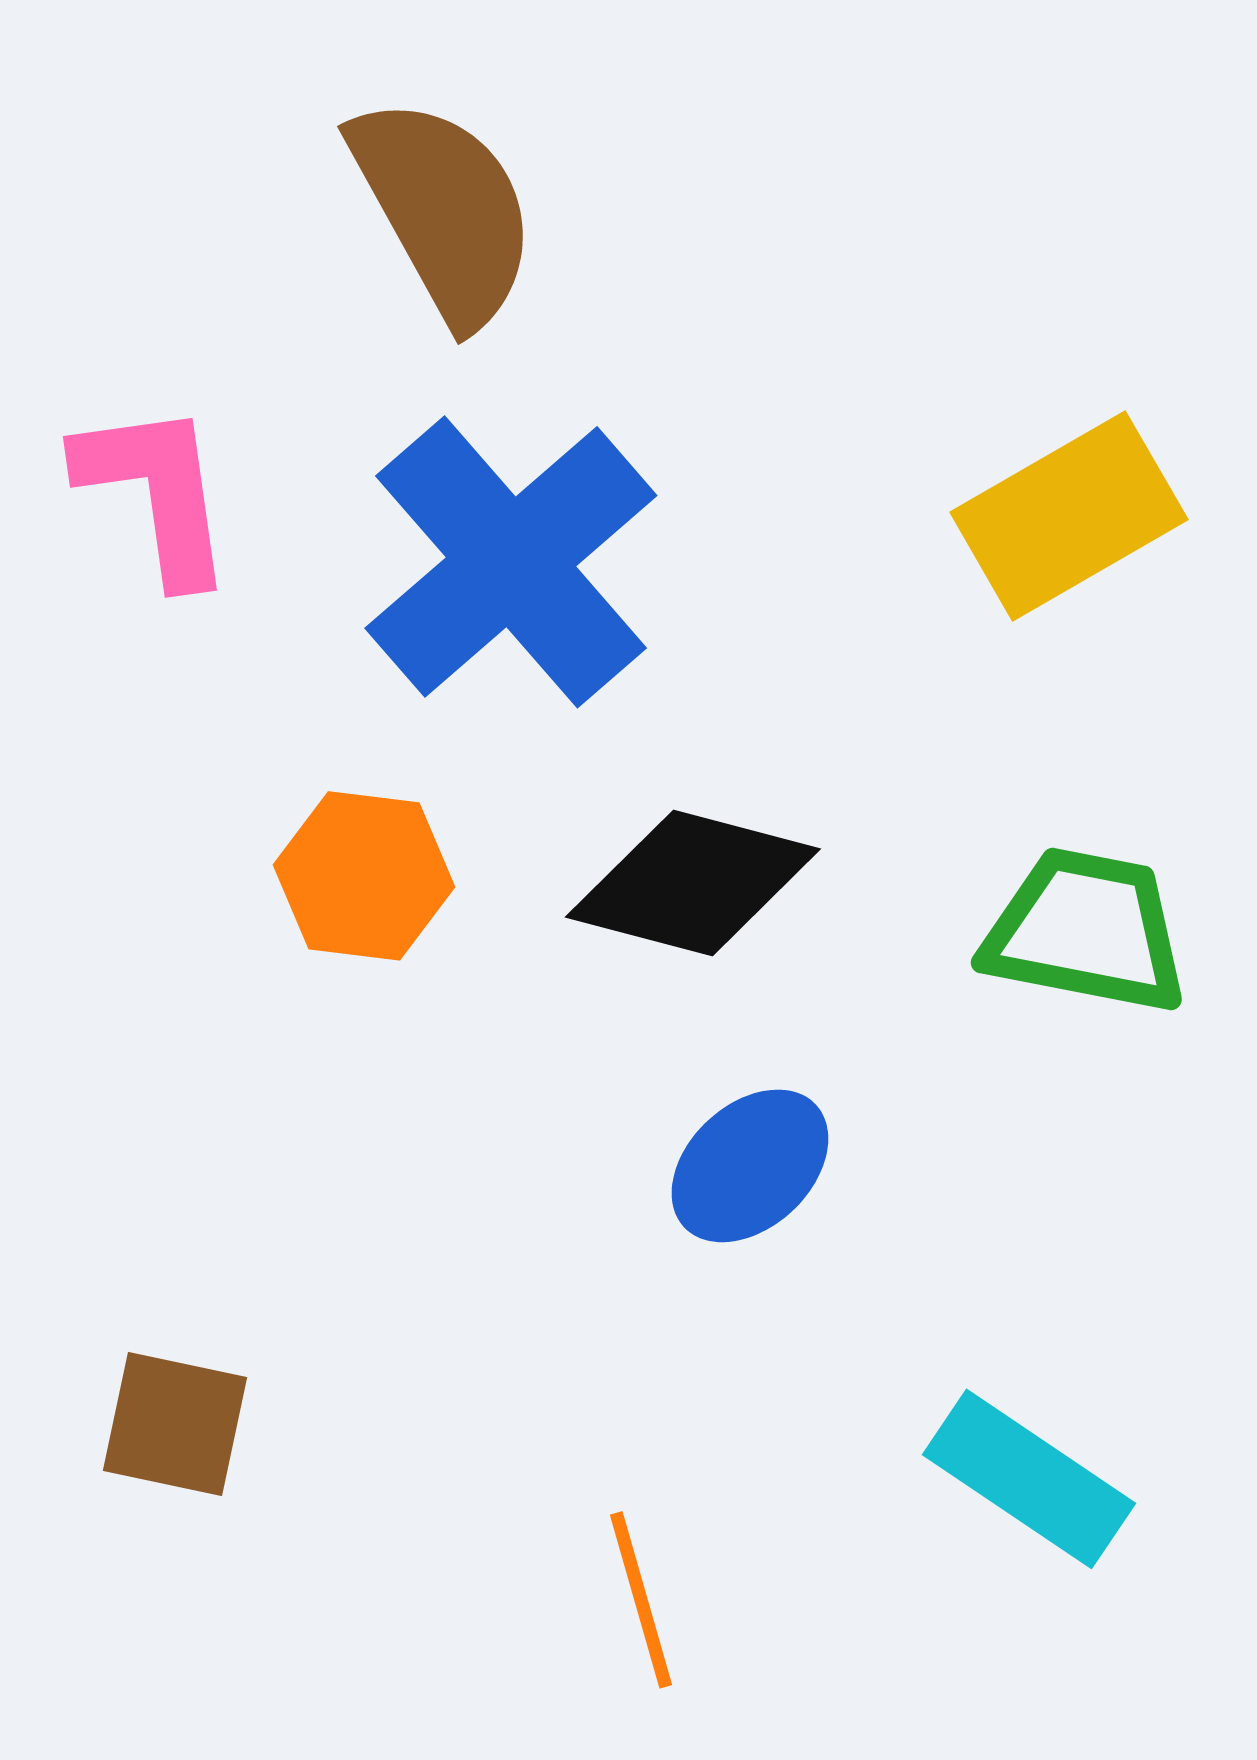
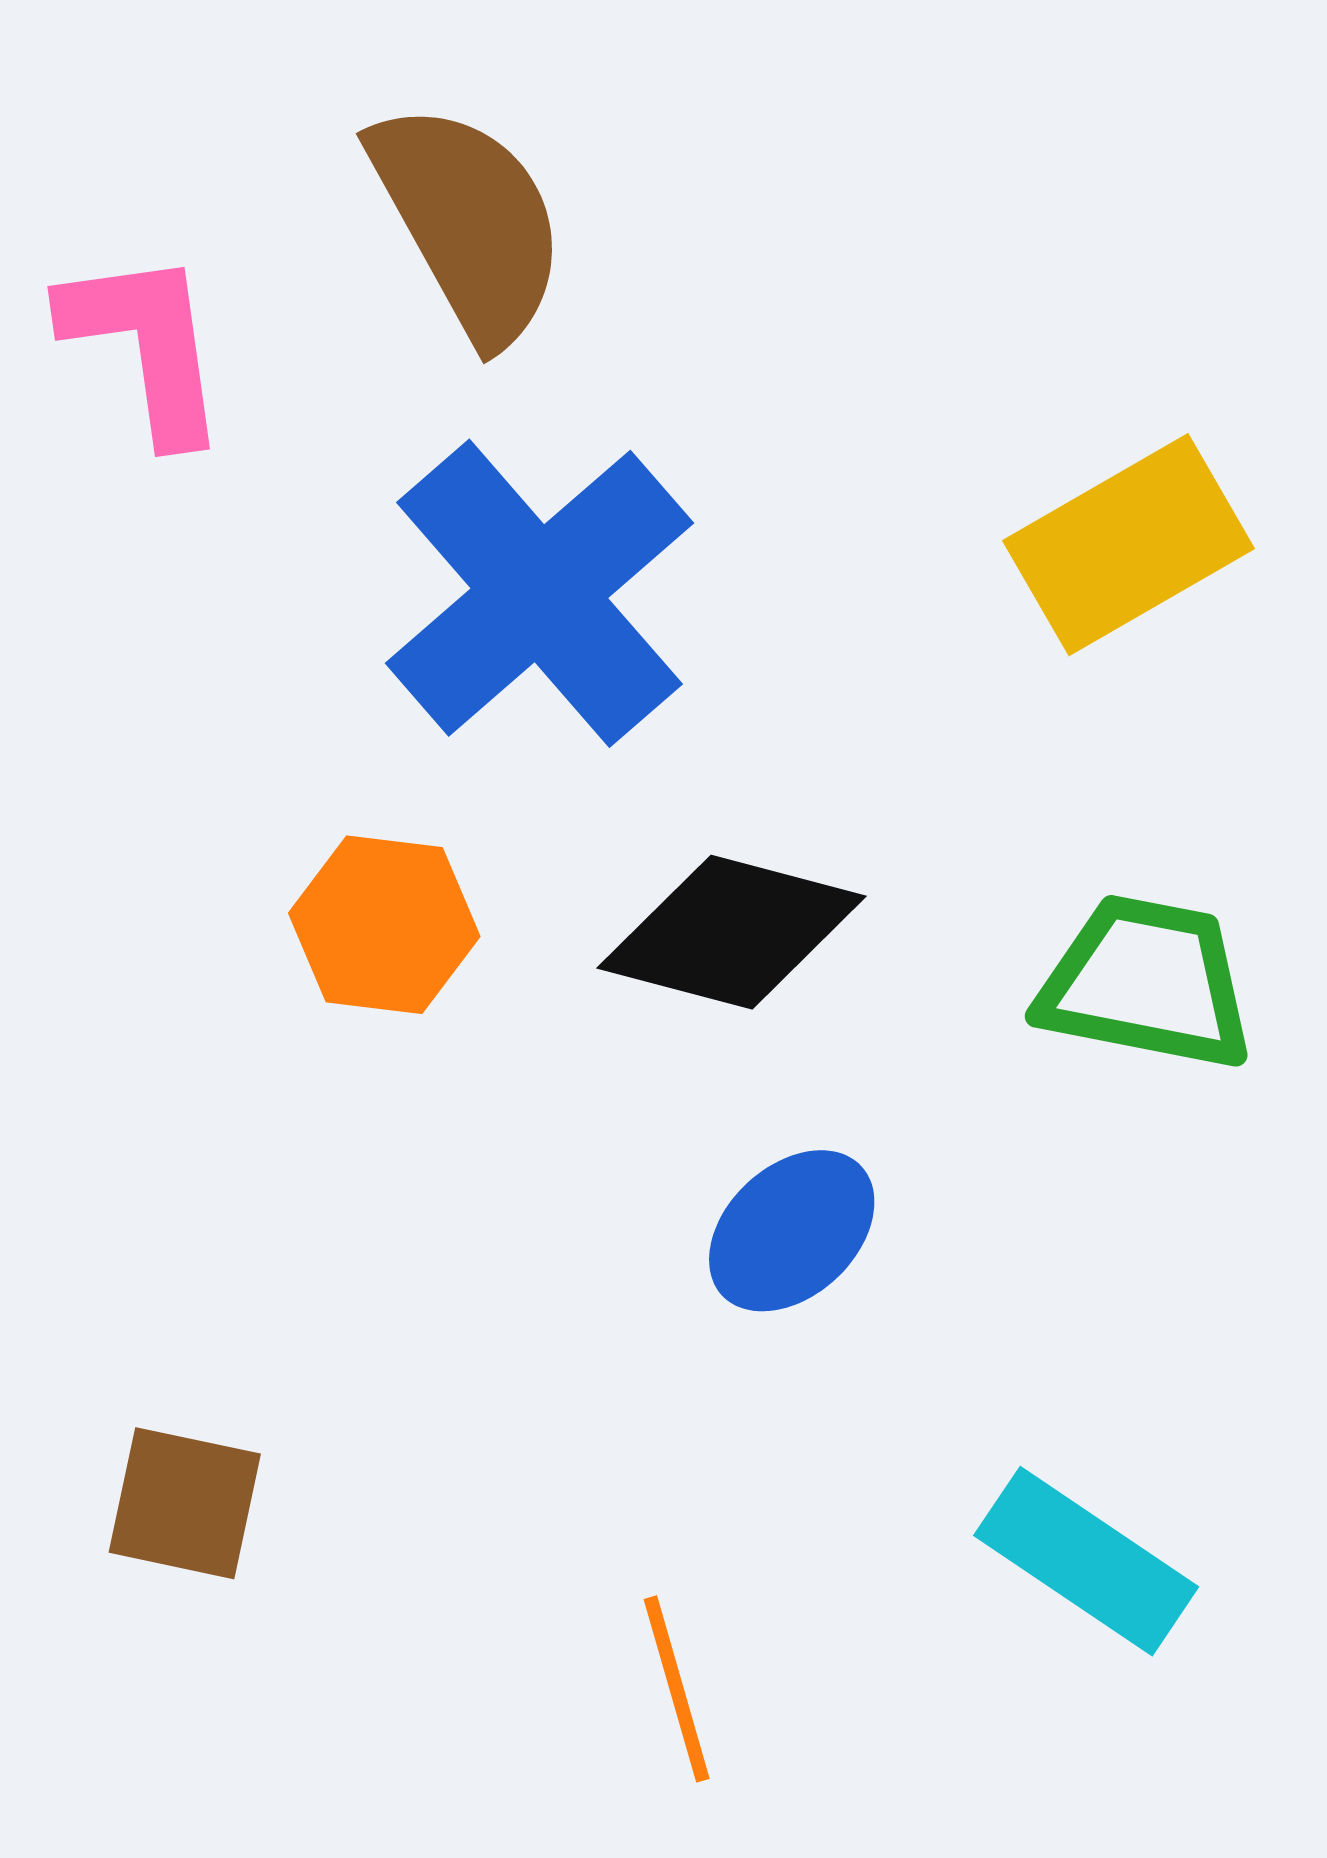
pink L-shape: (156, 492) -> (146, 345), moved

